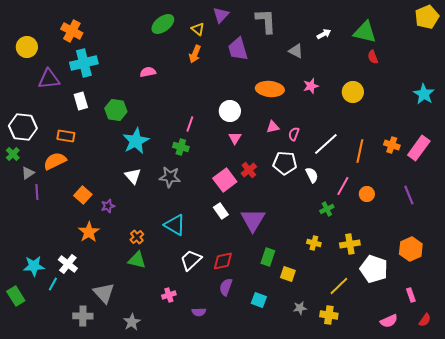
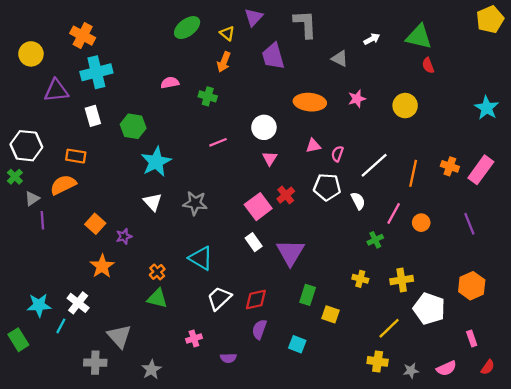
pink line: (190, 124) -> (218, 142), turned 49
green cross: (181, 147) -> (208, 96), moved
gray star: (300, 308) -> (411, 371), moved

